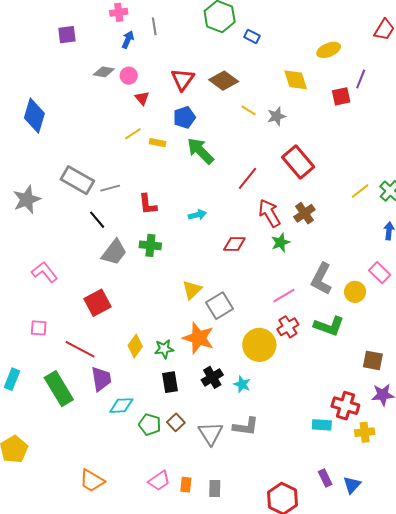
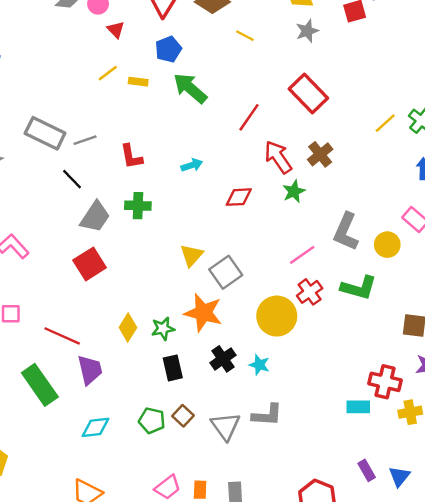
gray star: (276, 116) -> (307, 31), moved
red square: (98, 303) -> (90, 264), moved
cyan diamond: (121, 406) -> (96, 427), moved

